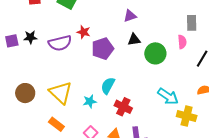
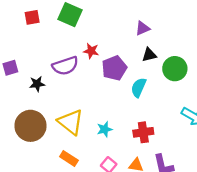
black star: (30, 37) -> (37, 84), moved
cyan semicircle: (108, 86) -> (139, 87), moved
brown circle: (25, 93) -> (30, 126), size x1.4
red cross: (123, 107) -> (143, 132), turned -30

